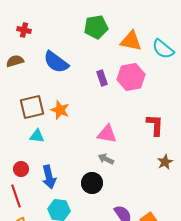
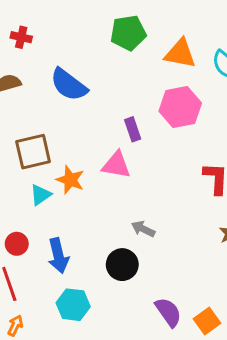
purple rectangle: (102, 78) -> (133, 129), moved
orange star: (60, 110) -> (70, 180), moved
pink triangle: (107, 134) -> (116, 165), moved
cyan triangle: (37, 136) -> (41, 195), turned -42

